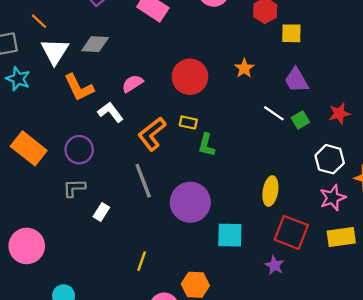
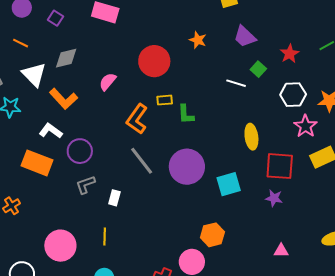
orange line: (39, 21) -> (21, 43), moved
white L-shape: (111, 112) -> (51, 131), moved
white line: (274, 113) -> (236, 83), moved
yellow line: (142, 261) -> (105, 236), moved

